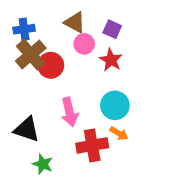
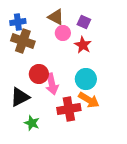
brown cross: (31, 55) -> (23, 41), turned -30
red circle: (51, 65) -> (39, 74), moved
black triangle: (27, 129) -> (20, 97), turned -45
orange arrow: (119, 133) -> (89, 100), size x1.5

